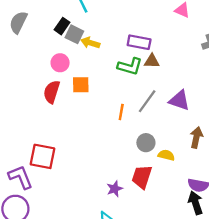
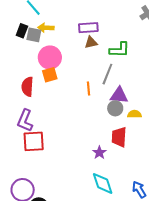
yellow arrow: (90, 43) -> (46, 28), moved
brown triangle: (152, 61) -> (91, 42), moved
pink circle: (60, 63) -> (50, 57), moved, size x1.5
green L-shape: (130, 66) -> (120, 50), moved
purple triangle: (179, 100) -> (119, 95), moved
purple L-shape: (20, 177) -> (25, 121), moved, turned -120

